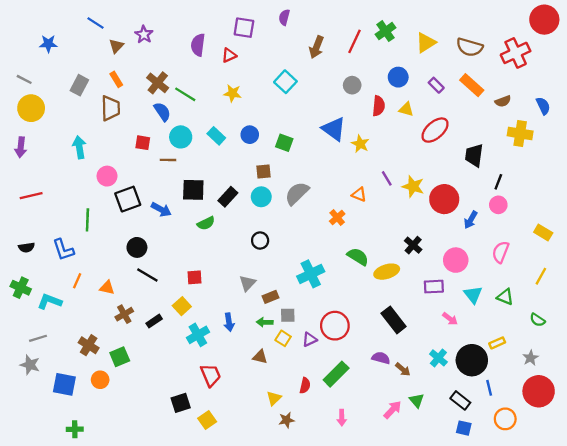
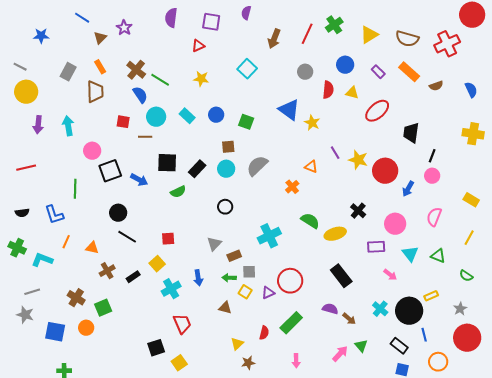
purple semicircle: (198, 45) -> (171, 18), moved
yellow cross: (520, 133) -> (473, 134), moved
purple arrow: (21, 147) -> (38, 125), moved

